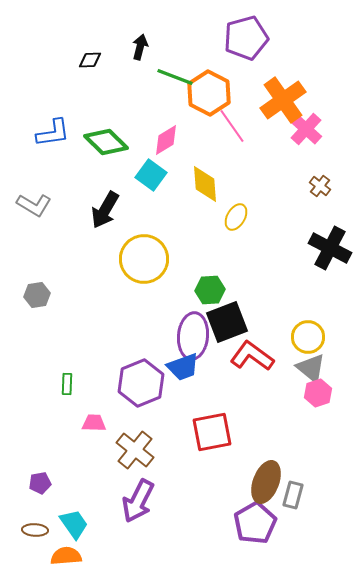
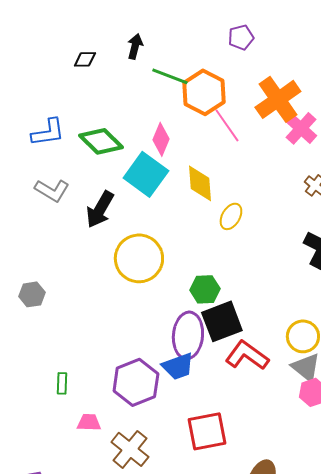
purple pentagon: (246, 38) -> (241, 37), size x0.6
pink diamond: (166, 140) -> (161, 139), turned -36
cyan square: (151, 175) -> (146, 174), size x1.4
gray L-shape: (34, 205) -> (52, 190), moved

